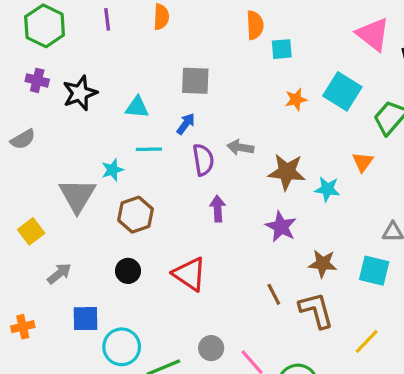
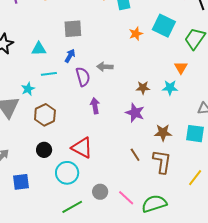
brown star: (287, 172) -> (143, 88), moved, size x0.6
cyan star: (327, 189) -> (170, 88), moved
brown L-shape: (316, 310) -> (162, 162), turned 30
cyan circle: (122, 347) -> (67, 173), moved

